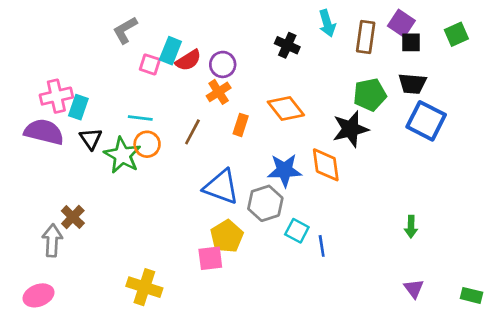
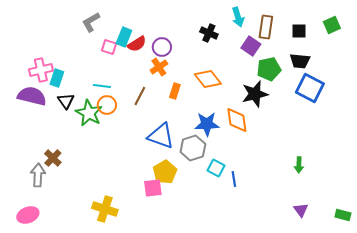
purple square: (401, 23) -> (251, 46), moved

